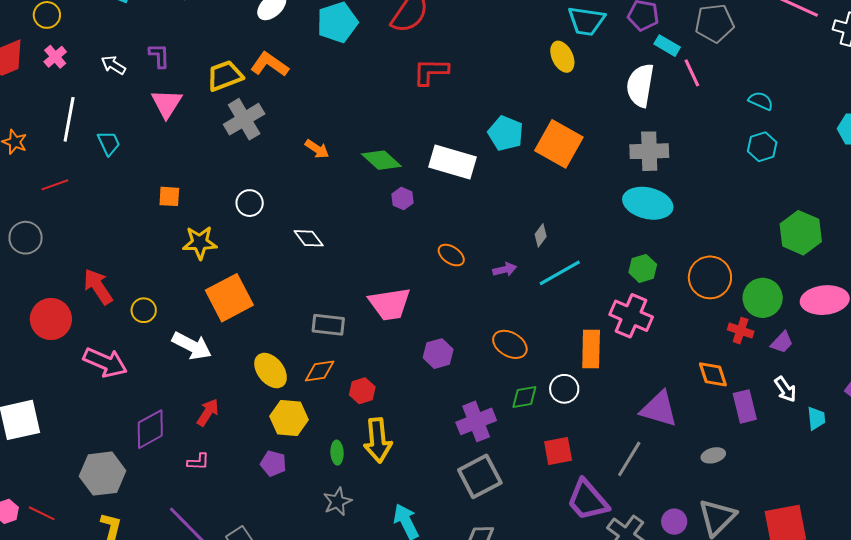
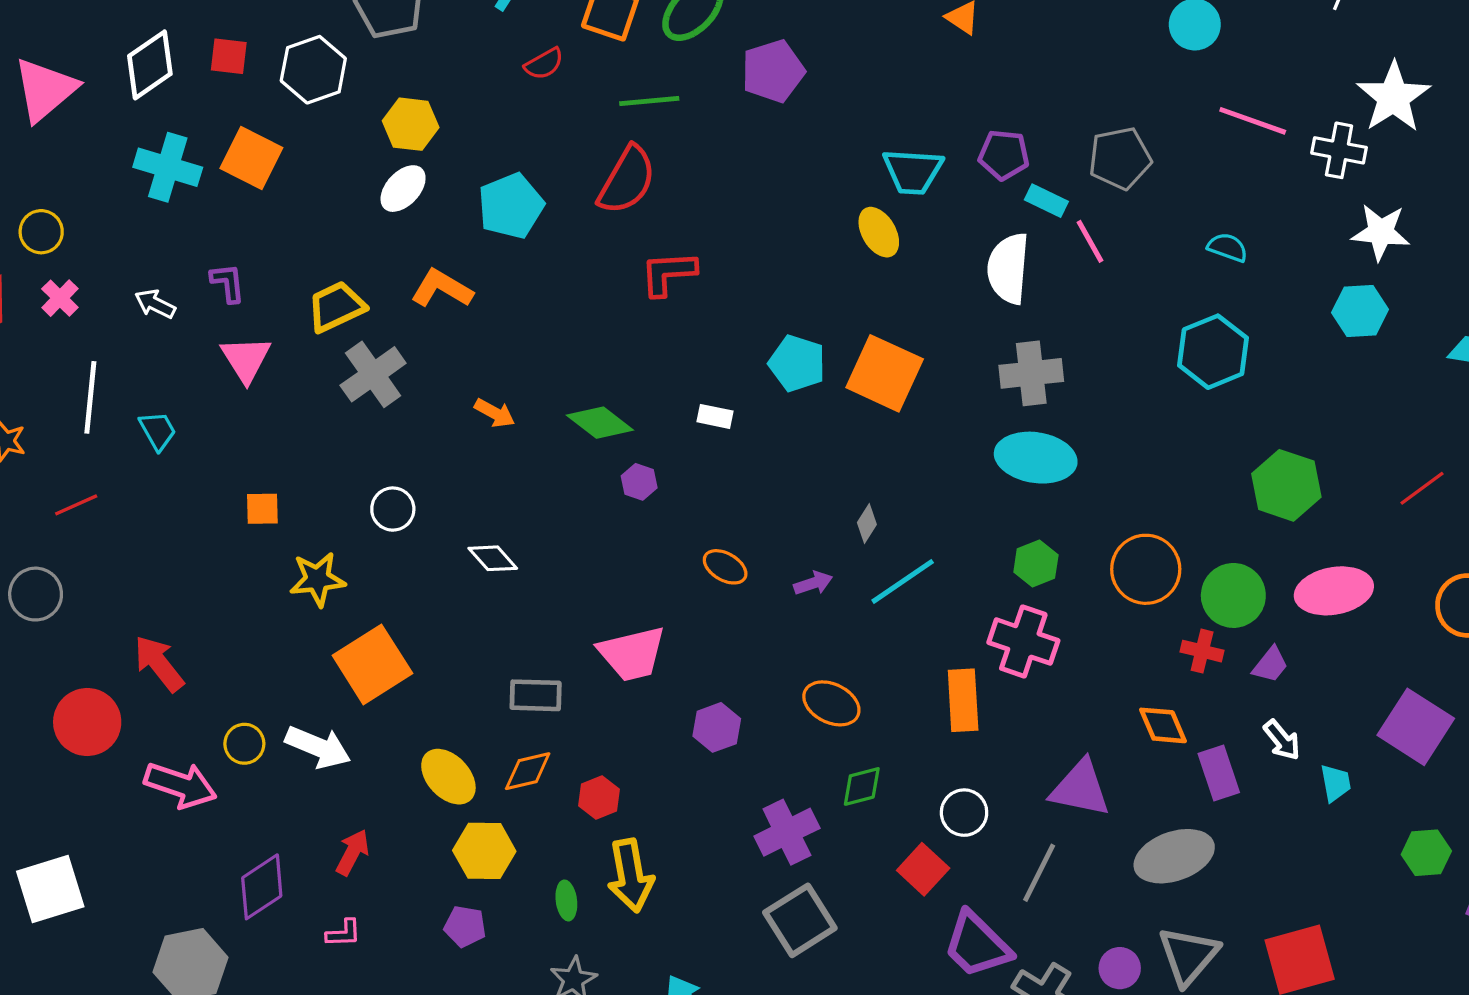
orange L-shape: (269, 64) -> (442, 289), moved
cyan semicircle: (761, 101) -> (1228, 247), moved
cyan hexagon: (762, 147) -> (1213, 352), size x1.5
white rectangle: (452, 162) -> (715, 416), size x0.5
yellow circle: (144, 310) -> (244, 744), moved
white circle: (564, 389) -> (964, 813), moved
red square: (558, 451) -> (923, 869), turned -32
gray ellipse: (713, 455) -> (1174, 856), size x2.0

